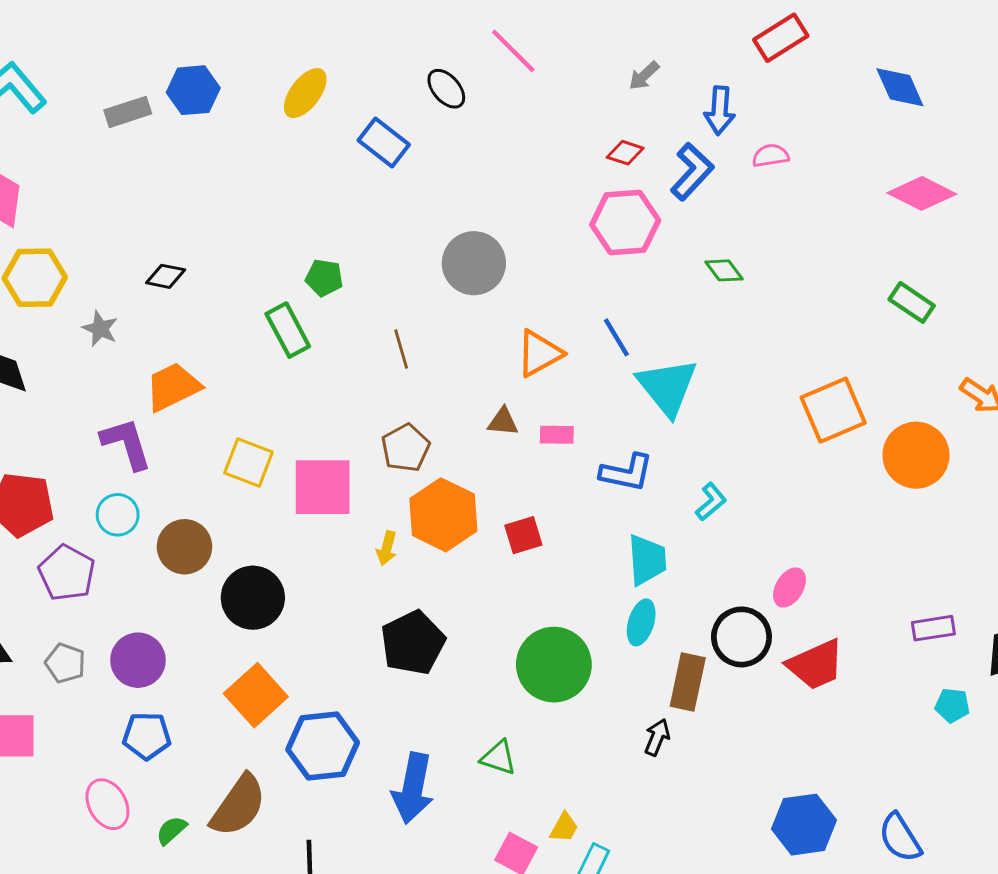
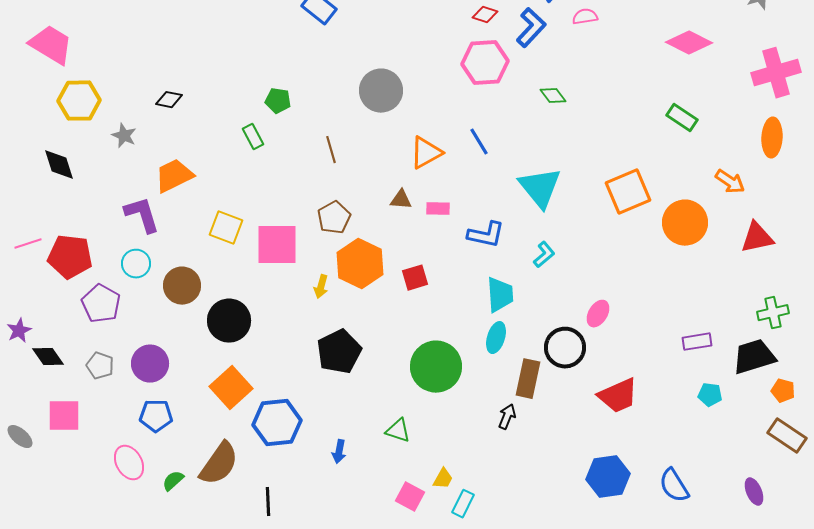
green rectangle: (288, 330) -> (253, 137), size x0.7
cyan triangle: (667, 387) -> (540, 188), moved
red trapezoid: (816, 665) -> (618, 396), moved
blue arrow: (413, 788) -> (339, 452), size x0.5

